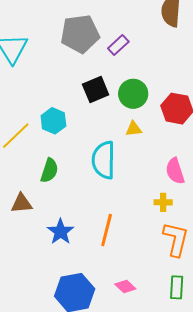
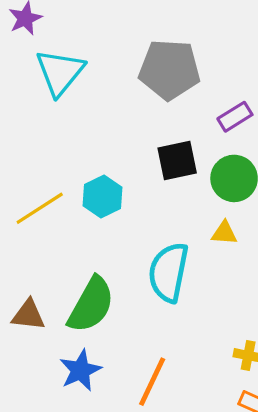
purple rectangle: (118, 45) -> (235, 117), moved
green semicircle: (49, 170) -> (91, 305), moved, size x1.5

